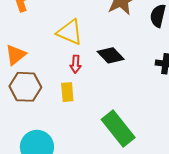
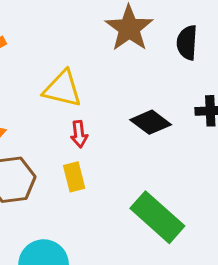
black diamond: (111, 55) -> (151, 122), moved

